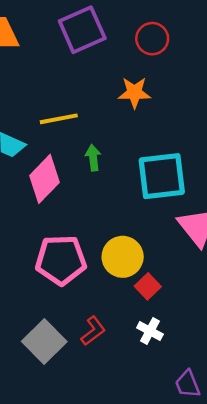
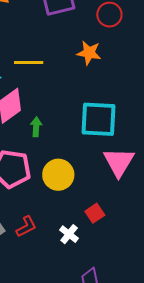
green arrow: (93, 158) -> (36, 127), moved
red square: (148, 286) -> (95, 213), moved

